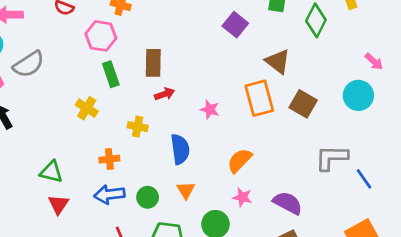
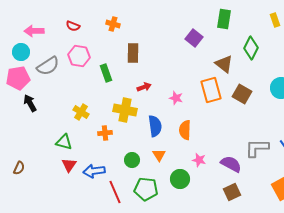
green diamond: (316, 20) -> (251, 48), moved
pink hexagon: (101, 36) -> (79, 56), moved
brown rectangle: (153, 63) -> (133, 53), moved
yellow cross: (87, 108) -> (81, 112), moved
yellow cross: (138, 127) -> (125, 110), size x1.6
gray L-shape: (332, 158) -> (257, 148), moved
orange semicircle: (240, 160) -> (185, 130), moved, turned -42
blue arrow: (109, 194) -> (94, 171), moved

